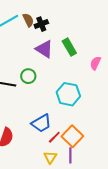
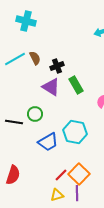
black cross: (41, 24) -> (57, 66), moved
blue trapezoid: (41, 123) -> (48, 142), moved
yellow triangle: (50, 157) -> (57, 195), turned 40

